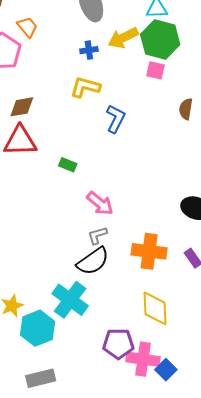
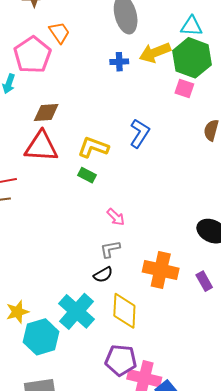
yellow L-shape: (85, 87) -> (93, 147), moved
pink arrow: (100, 203) -> (116, 217), size x0.7
black semicircle: (93, 261) -> (103, 275), size x0.6
yellow diamond: (155, 308) -> (124, 311), moved

